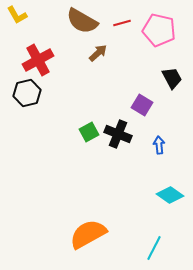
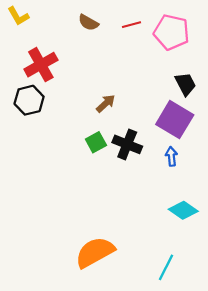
brown semicircle: (82, 21) -> (88, 23), size x0.6
brown arrow: (98, 53) -> (106, 103), moved
purple square: (142, 105) -> (175, 120), moved, size x1.6

